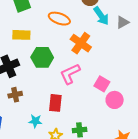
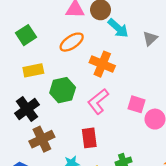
orange ellipse: (59, 19) -> (72, 42), turned -40
gray triangle: (123, 22) -> (150, 38), moved
brown cross: (15, 95) -> (42, 139), size x1.5

